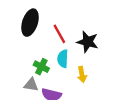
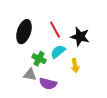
black ellipse: (30, 23) -> (24, 32), moved
cyan semicircle: (63, 59) -> (58, 52), turned 49

